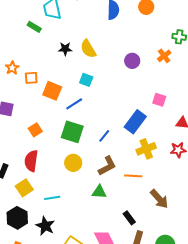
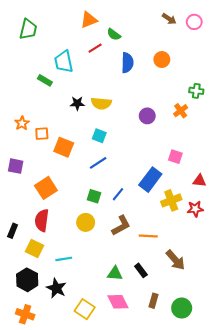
yellow semicircle: (88, 49) -> (101, 103), turned -54
blue line: (74, 104) -> (98, 163), moved
orange square: (35, 130) -> (46, 188), size x1.5
green square: (72, 132) -> (94, 196), moved, size x0.6
yellow cross: (146, 149) -> (171, 200), moved
yellow square: (24, 188) -> (34, 248), turned -30
green triangle: (99, 192) -> (115, 274), moved
black rectangle: (129, 218) -> (141, 270), moved

